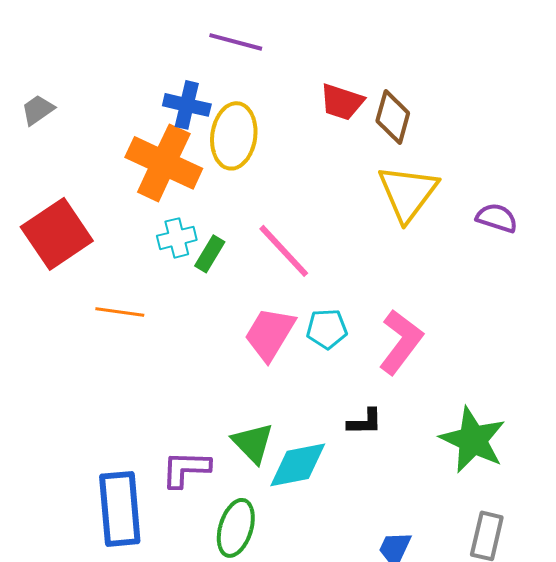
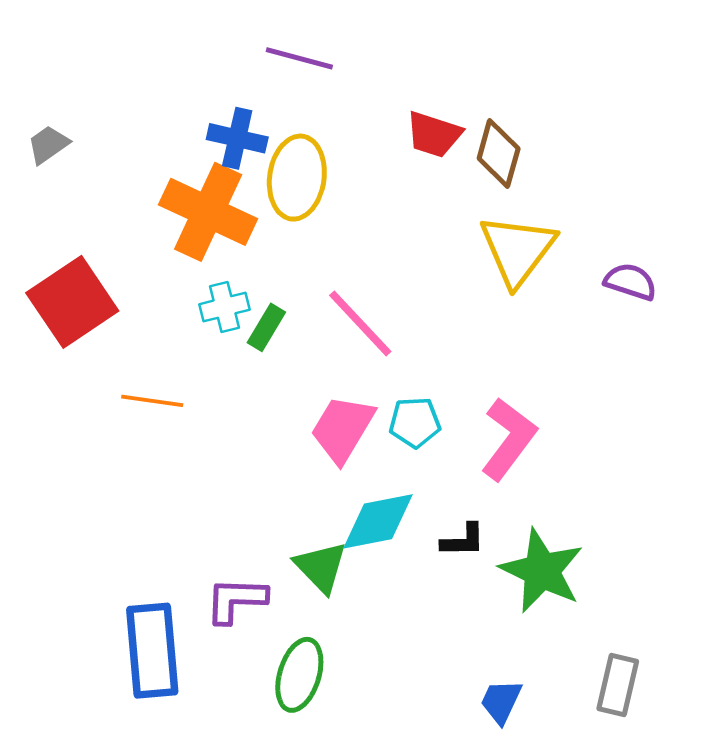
green star: (473, 440) -> (542, 571), moved
cyan diamond: (298, 465) -> (378, 521), moved

